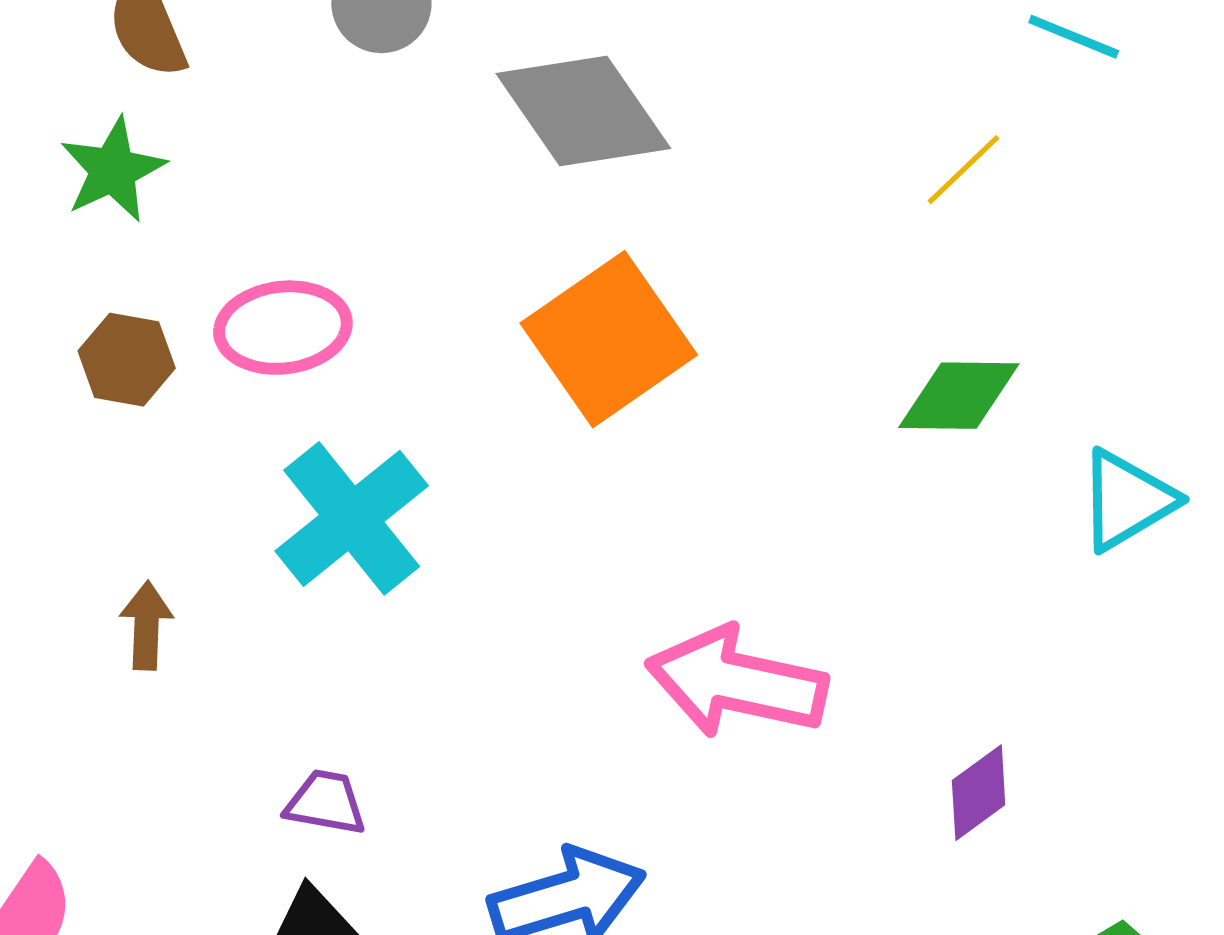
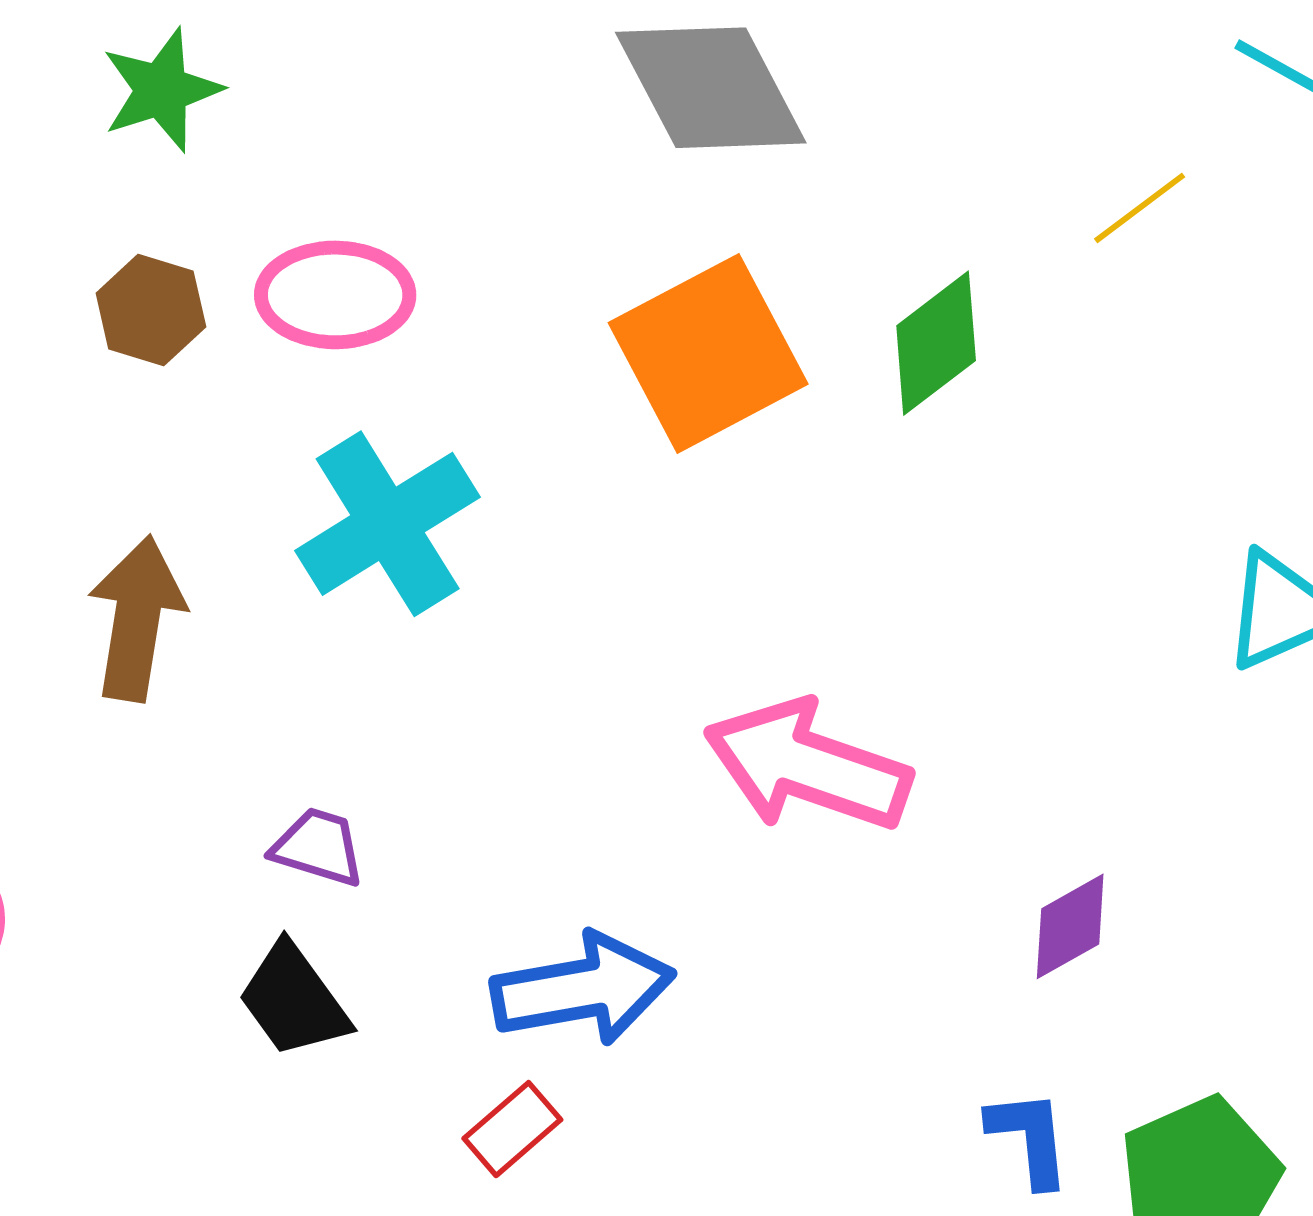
green diamond: (959, 396) -> (936, 343), moved, turned -45
brown arrow: (146, 626) -> (137, 619), size x1.6

